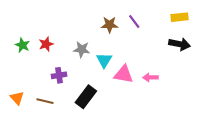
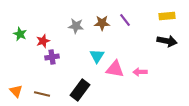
green star: (22, 45) -> (20, 34), moved
gray star: (82, 49) -> (76, 26), moved
purple cross: (59, 75) -> (52, 57), moved

